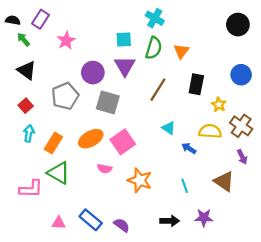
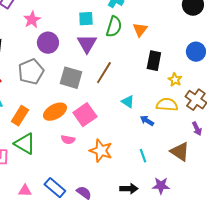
purple circle: (93, 73) -> (48, 43), moved
brown line: (158, 90) -> (104, 73), moved

